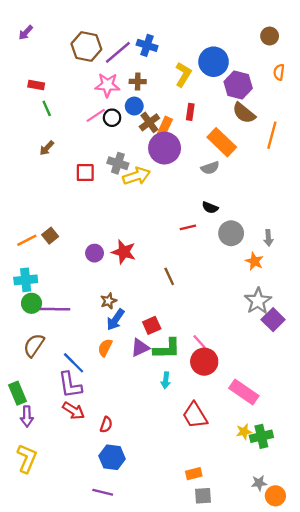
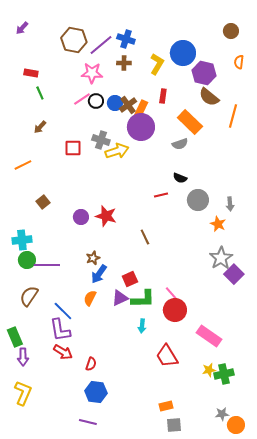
brown cross: (138, 82) -> (124, 63), moved
blue circle: (134, 106) -> (115, 103), moved
orange line: (27, 240) -> (23, 165), moved

